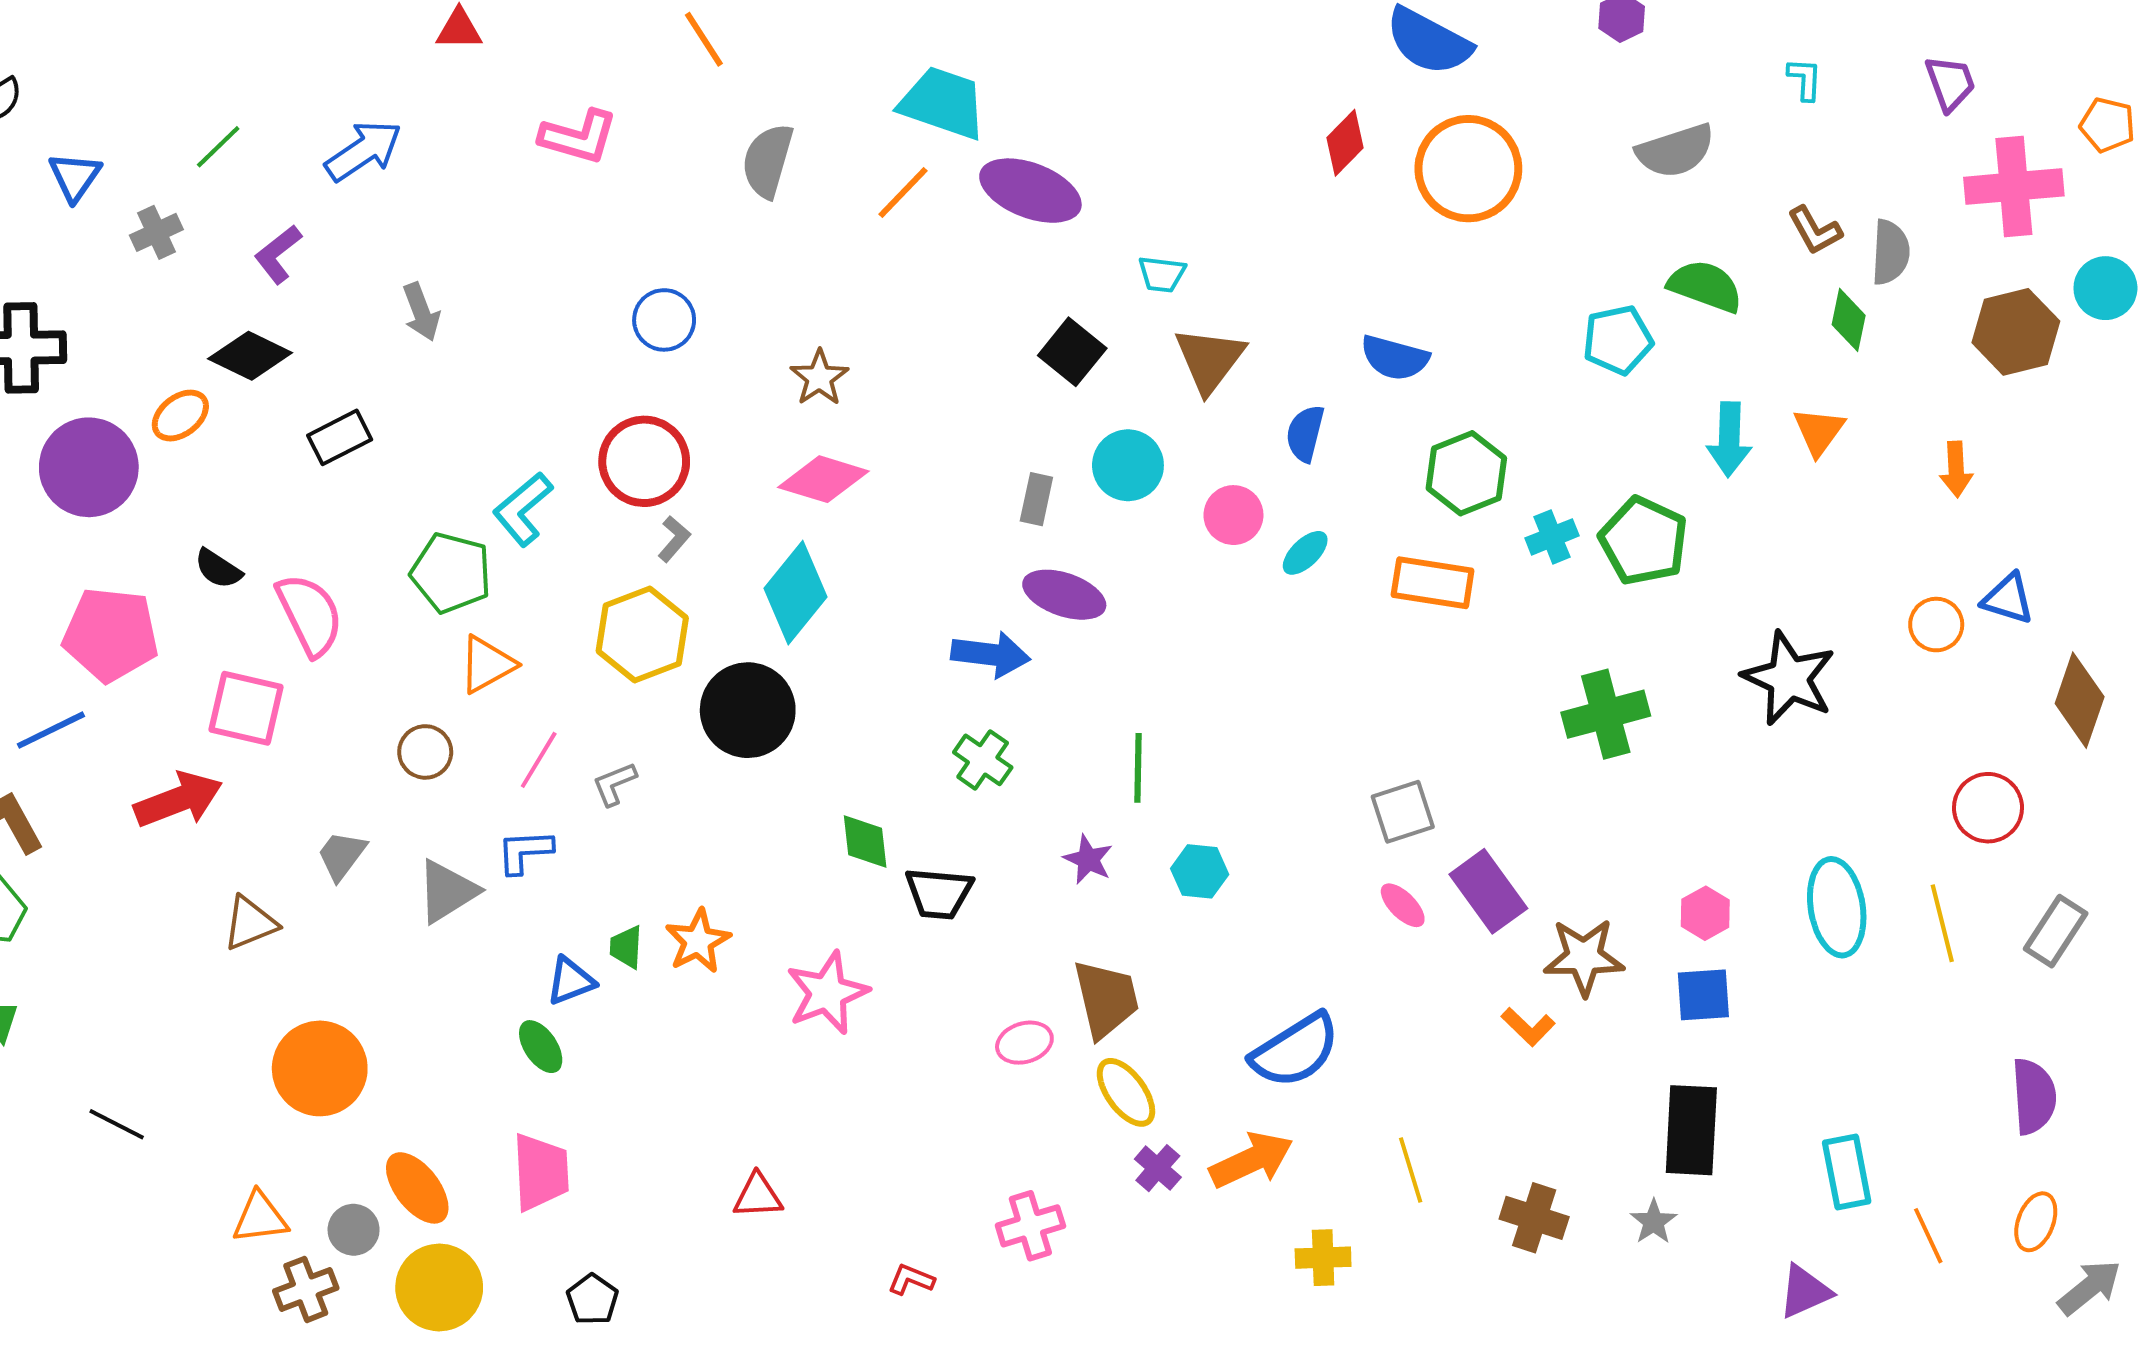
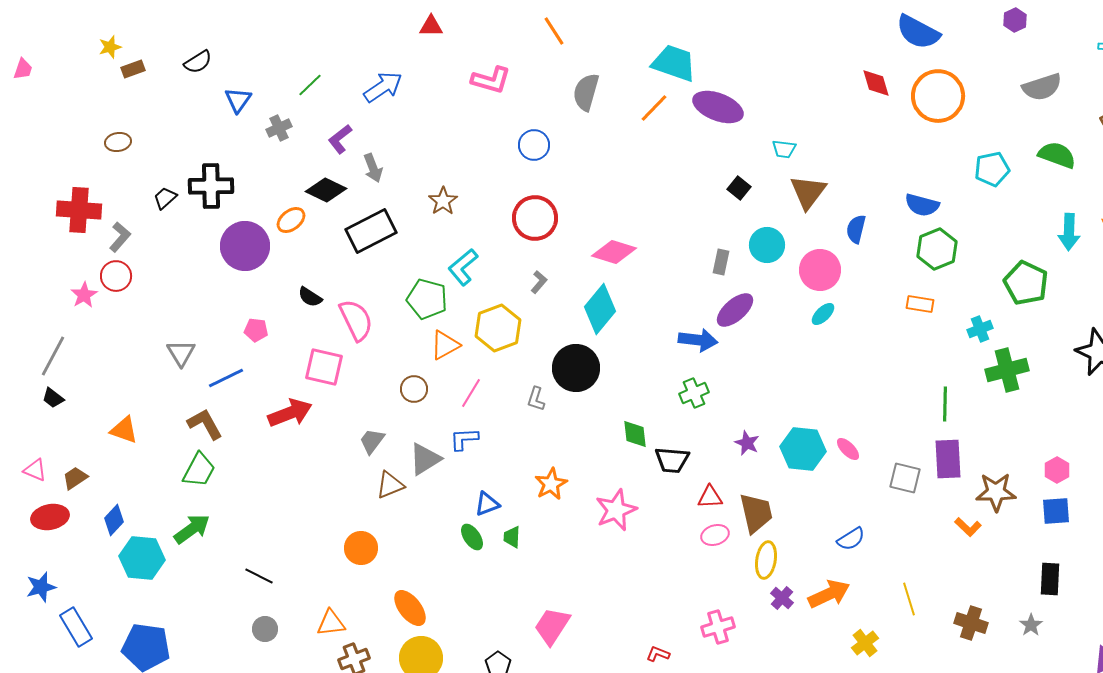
red diamond: (1345, 143) -> (876, 83), turned -60
gray arrow: (421, 312) -> (373, 168), moved
blue circle: (664, 320) -> (534, 145), moved
cyan pentagon: (1618, 340) -> (992, 169), moved
black square: (1072, 352) -> (739, 188), size x0.7
blue semicircle: (1395, 358) -> (922, 205), moved
brown star: (819, 378) -> (443, 201), moved
black rectangle: (340, 437) -> (371, 231), size x1.6
red circle: (644, 461) -> (535, 218), moved
pink circle: (1233, 515) -> (820, 270), size x1.4
cyan cross: (1552, 537) -> (980, 329), moved
cyan ellipse: (1305, 553) -> (823, 314), moved
orange rectangle: (1433, 583) -> (920, 304), size x0.7
purple ellipse: (1064, 595) -> (735, 310), turned -60
pink pentagon: (111, 634) -> (256, 330), size x0.5
yellow hexagon: (642, 634) -> (498, 328), moved
green cross: (983, 760) -> (694, 393), turned 32
green line: (1138, 768) -> (945, 404), moved
gray L-shape: (614, 784) -> (536, 399), moved, turned -50
gray square: (1403, 812) -> (905, 478), moved, turned 32
cyan hexagon: (1200, 871) -> (803, 449), size x1.6
purple rectangle: (1488, 891) -> (948, 459), turned 33
pink ellipse: (1403, 905) -> (848, 449), moved
brown triangle: (250, 923) -> (390, 485), moved
green trapezoid: (626, 947) -> (512, 537), moved
blue semicircle: (1295, 1051) -> (851, 539), size x0.6
orange circle: (320, 1068) -> (361, 548), size x0.7
yellow ellipse: (1126, 1092) -> (766, 560), turned 45
black rectangle: (1691, 1130) -> (1050, 579), size x0.7
pink trapezoid: (541, 1172) -> (552, 626), moved, turned -144
red triangle: (758, 1196) -> (710, 497), moved
gray circle: (354, 1230) -> (265, 629), moved
yellow cross: (1323, 1258) -> (865, 643), turned -36

